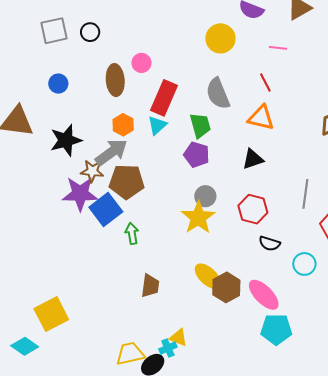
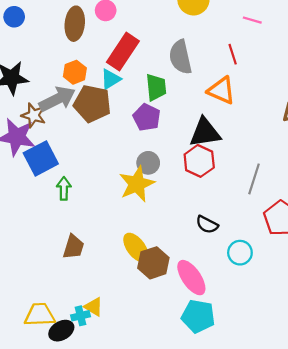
black triangle: (253, 159) -> (205, 133), size x1.4
brown pentagon: (127, 182) -> (92, 104), moved
red hexagon: (253, 209) -> (199, 161), moved

